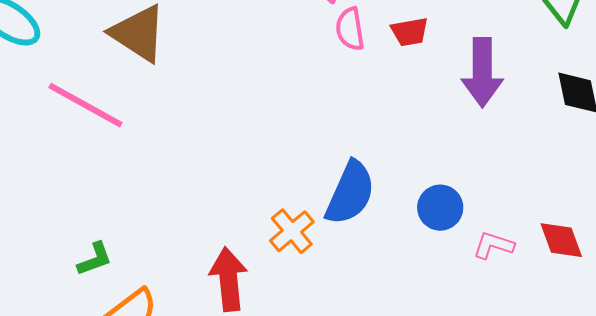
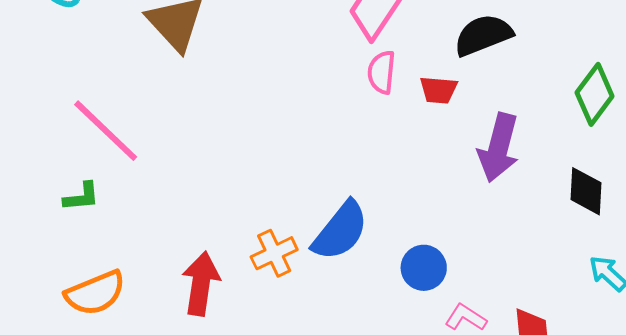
pink line: (86, 105) -> (106, 131), moved
green L-shape: (95, 259) -> (81, 197), moved

